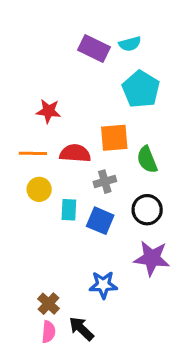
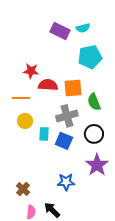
cyan pentagon: (141, 89) -> (90, 57), turned 30
red semicircle: (75, 153) -> (48, 85), moved
gray cross: (105, 182) -> (67, 116), size x1.5
purple star: (152, 258) -> (97, 165), turned 30
brown cross: (49, 304) -> (23, 189), moved

